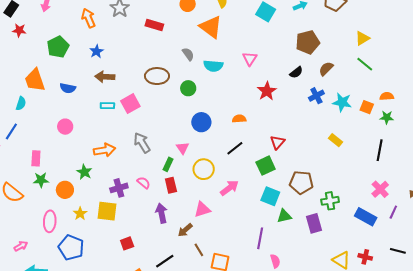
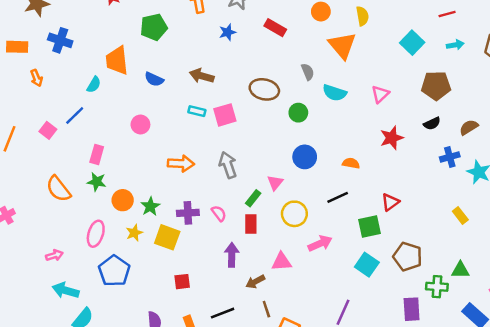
brown pentagon: (308, 42) -> (436, 86), moved
blue star: (97, 51) -> (227, 32), moved
green star: (84, 172) -> (150, 206), moved
green triangle: (284, 216) -> (460, 270), moved

